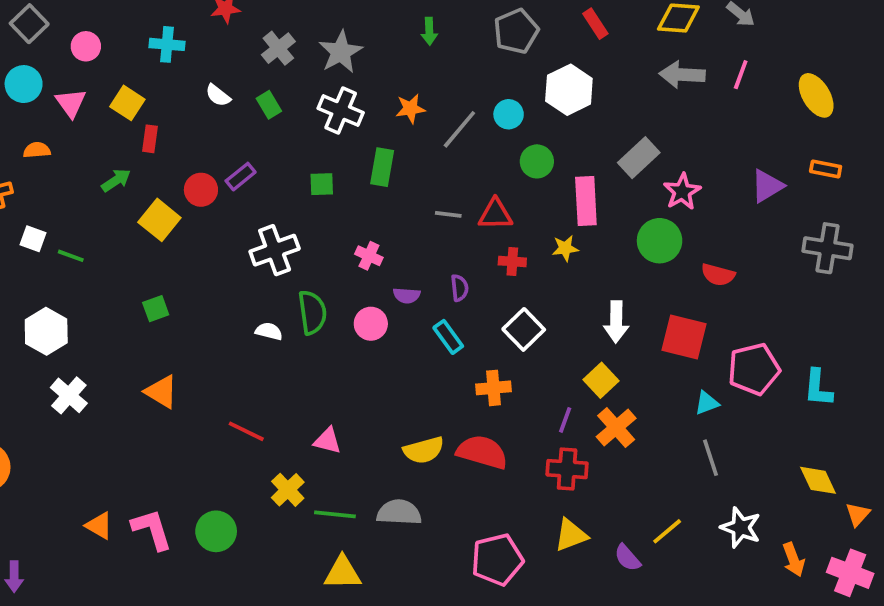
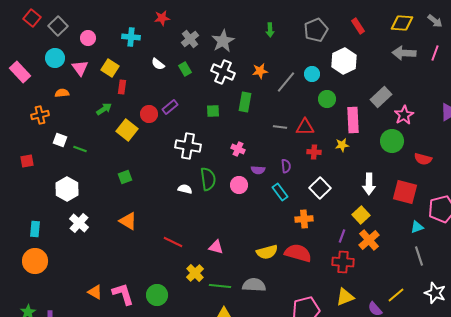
white cross: (275, 250) -> (188, 146), turned 30

